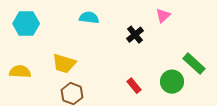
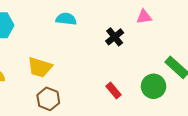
pink triangle: (163, 16) -> (144, 17), turned 35

